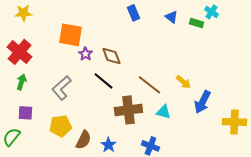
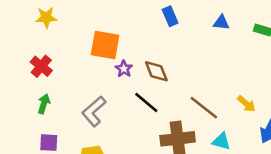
blue rectangle: (133, 13) -> (170, 16), moved
blue triangle: (171, 17) -> (221, 23), moved, turned -32
red cross: (19, 52) -> (41, 66), size x0.7

